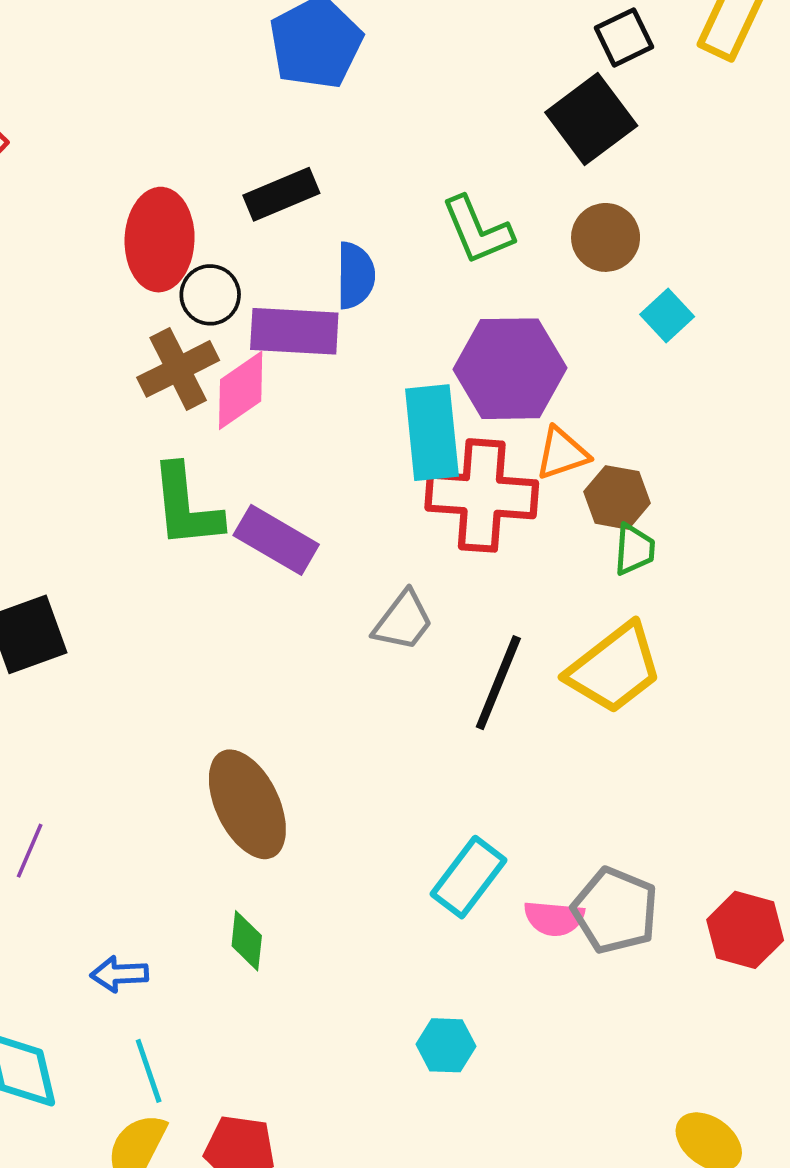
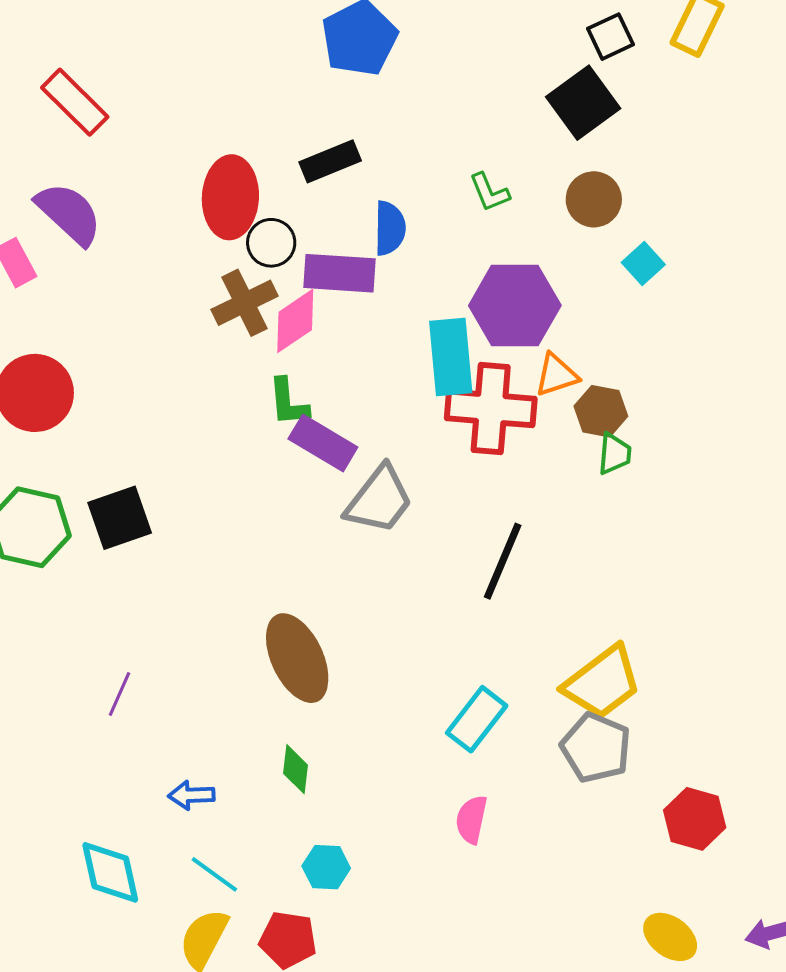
green L-shape: (477, 230) -> (489, 192), size x0.7
green L-shape: (186, 506) -> (288, 402), moved, size x0.7
gray trapezoid: (403, 621) -> (379, 500), moved, size x1.4
yellow trapezoid: (614, 668) -> (602, 682), moved
pink semicircle: (554, 918) -> (471, 820), moved, turned 96
red hexagon: (745, 930) -> (695, 819), moved
cyan hexagon: (446, 1045) -> (326, 867), moved
cyan line: (149, 1071) -> (214, 874), turned -36

